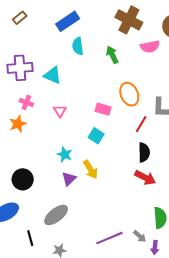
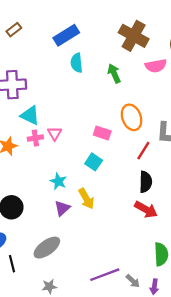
cyan triangle: (53, 75) -> (30, 115), moved
pink cross: (26, 102) -> (35, 138), moved, turned -32
gray arrow: (140, 236) -> (133, 281), moved
black line: (30, 238) -> (12, 264), moved

